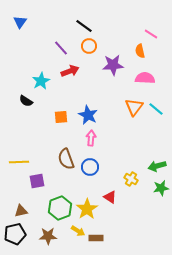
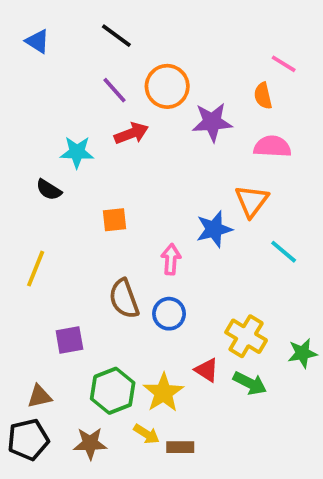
blue triangle: (20, 22) -> (38, 41), turned -32
black line: (84, 26) -> (116, 36), moved
orange circle: (89, 46) -> (167, 86), size x1.5
cyan star: (41, 81) -> (77, 152), turned 30
cyan line: (156, 109) -> (284, 252), moved
blue star: (88, 115) -> (214, 229), moved, turned 30
yellow line: (19, 162) -> (36, 269), moved, turned -66
green arrow: (157, 166) -> (250, 383), moved, turned -138
yellow cross: (131, 179) -> (246, 336), size x1.5

